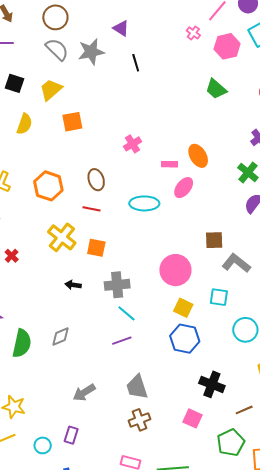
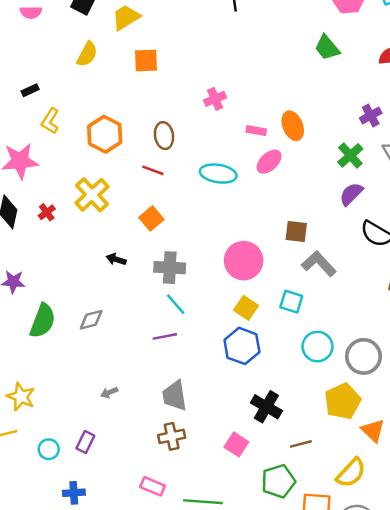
yellow cross: (62, 237) -> (92, 195), moved
orange square: (96, 248) -> (151, 218), turned 30
gray arrow: (84, 392) -> (109, 392), size x0.6

